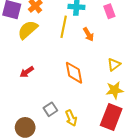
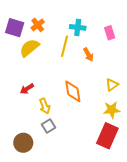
yellow arrow: (71, 118) -> (45, 106), moved

